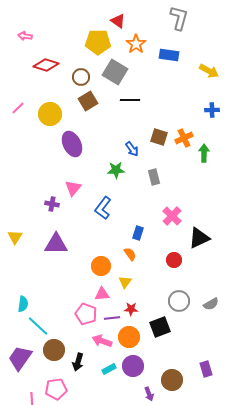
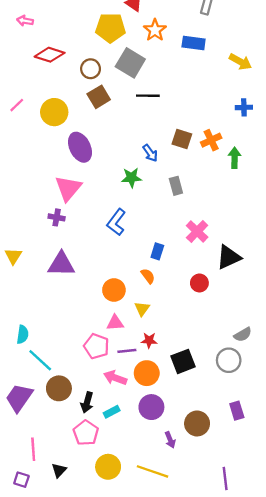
pink triangle: (73, 188) -> (68, 188), moved, size x1.4
gray circle: (179, 301) -> (229, 360), moved
cyan rectangle: (109, 369) -> (112, 412), moved
pink pentagon: (56, 389) -> (86, 433), moved, turned -30

